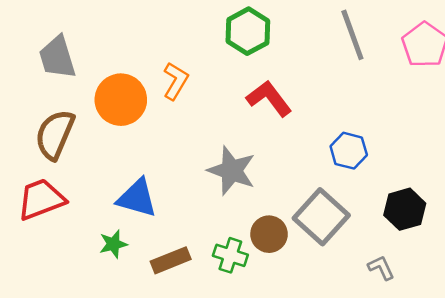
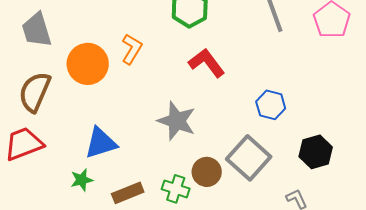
blue triangle: (137, 198) -> (101, 143), turned -33

